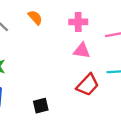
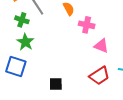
pink cross: (78, 22) -> (87, 25), moved

